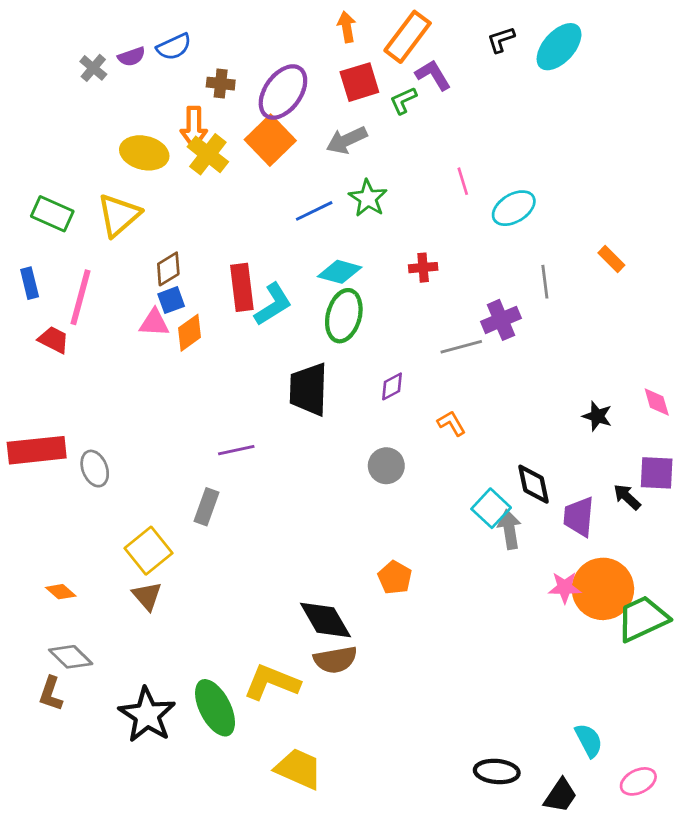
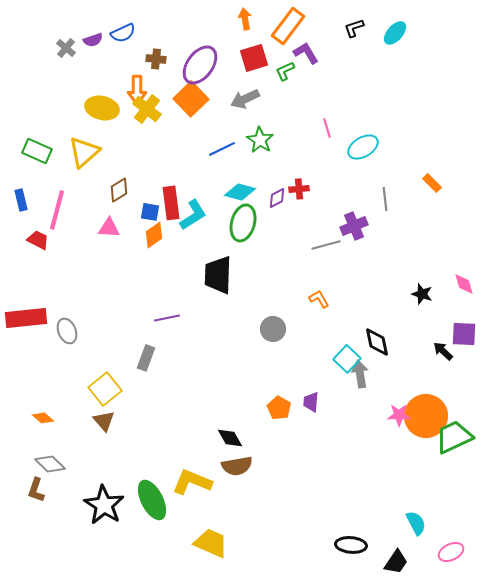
cyan ellipse: (559, 47) -> (395, 33), size x0.7
blue square: (171, 300) -> (150, 212), moved, turned 30
orange diamond: (190, 333) -> (154, 235), moved
purple diamond: (392, 386) -> (277, 198), moved
purple trapezoid: (579, 517) -> (311, 402), moved, size x0.7
black diamond: (325, 620) -> (230, 438), size x0.7

